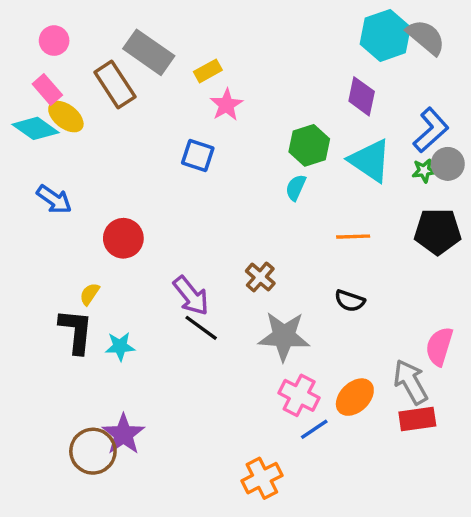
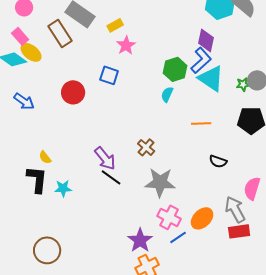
blue L-shape: (431, 130) -> (201, 60), moved
red circle: (123, 238) -> (73, 92), moved
yellow semicircle: (90, 294) -> (45, 157), turned -72
black semicircle: (350, 301) -> (218, 161), moved
purple star: (123, 434) -> (140, 240), moved

